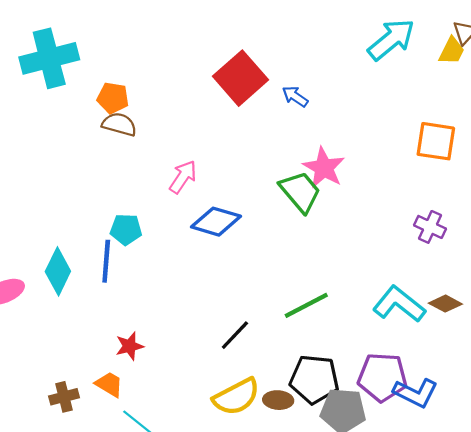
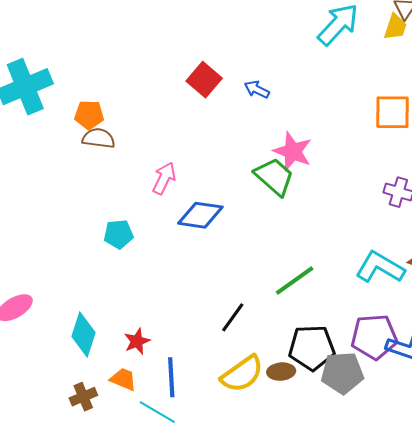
red square: (240, 78) -> (204, 80), size x0.7
blue line: (106, 261) -> (171, 377), moved
cyan diamond: (58, 271) -> (84, 335), moved

